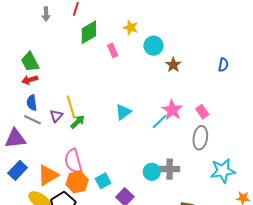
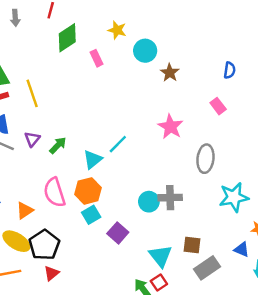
yellow line: (71, 107) -> (32, 93), moved
cyan triangle: (123, 112) -> (93, 159), moved
pink rectangle: (202, 112) -> (218, 106), moved
cyan line: (160, 121) -> (118, 144), moved
orange triangle: (48, 175) -> (25, 210), size x0.7
orange hexagon: (77, 182) -> (88, 191), moved

